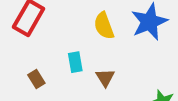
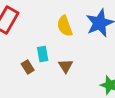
brown rectangle: (36, 79) -> (28, 67), moved

